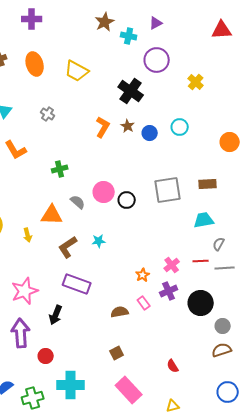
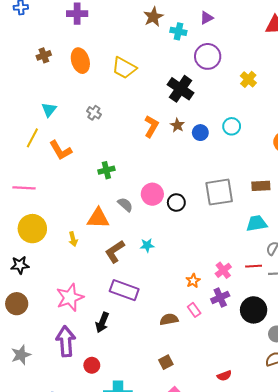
red semicircle: (173, 366) -> (224, 376), turned -80

